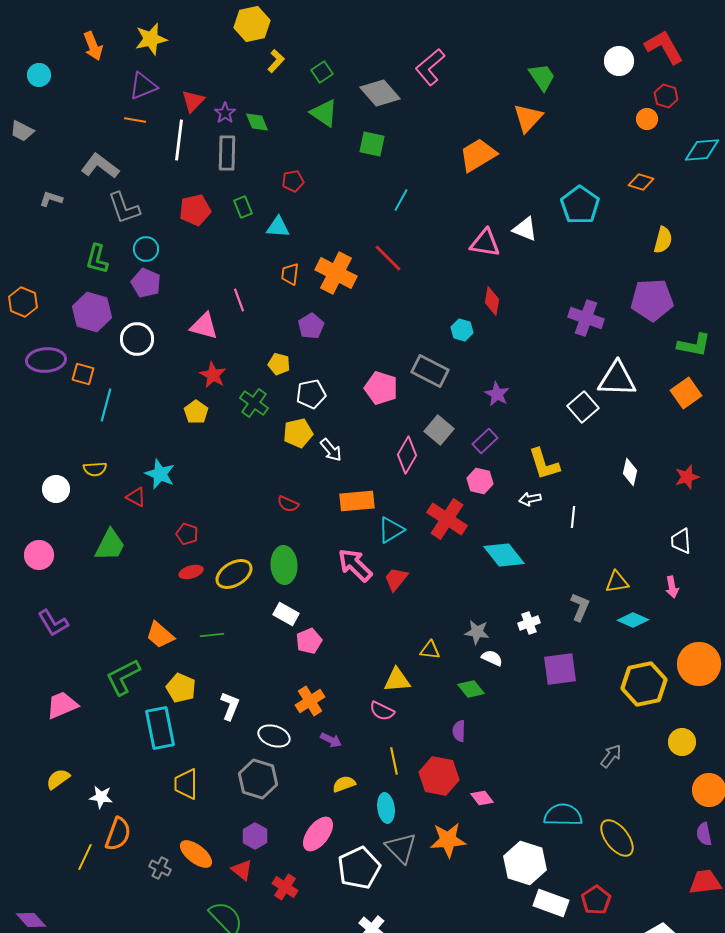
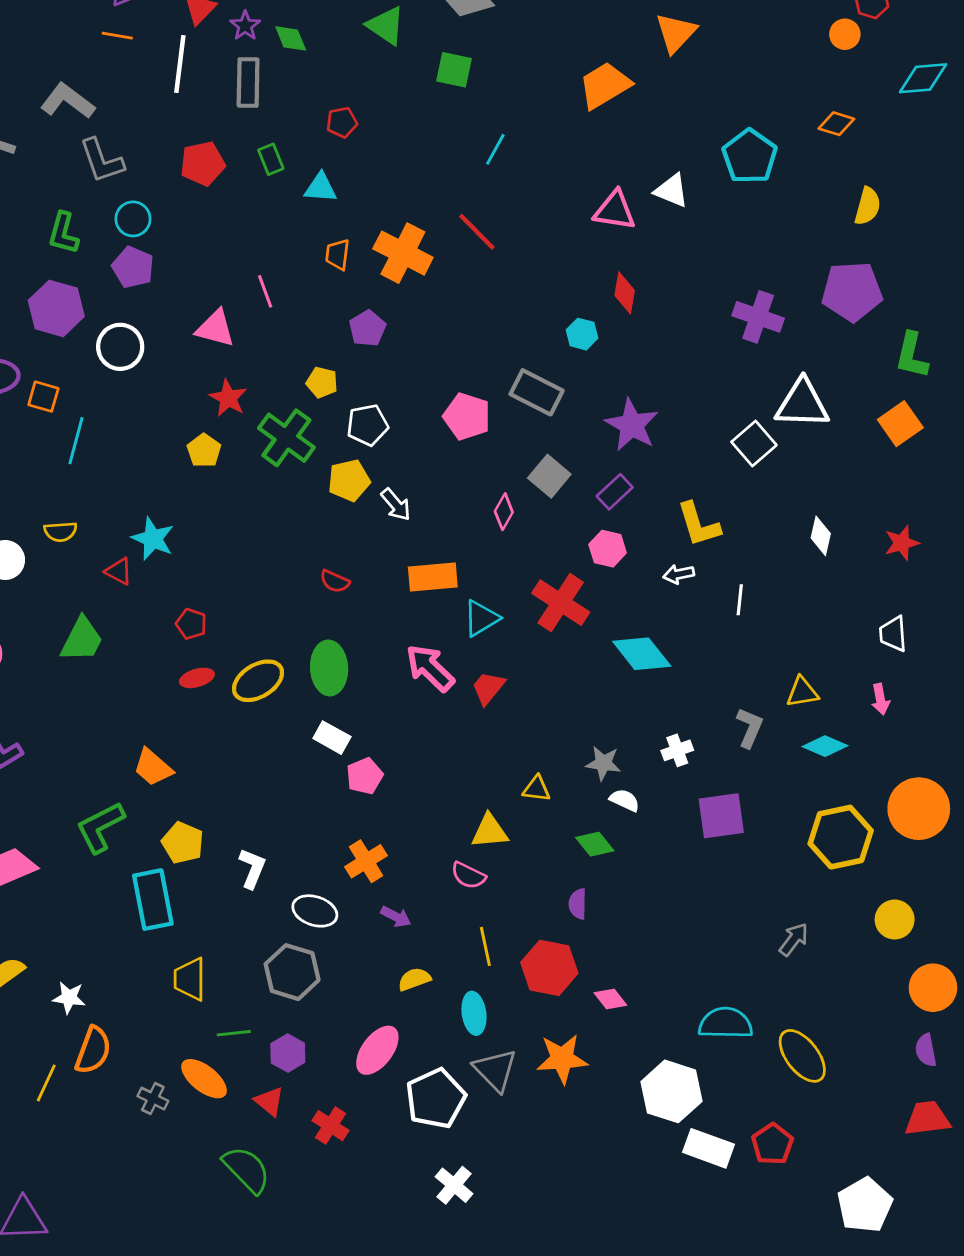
green L-shape: (694, 345) -> (912, 355), turned 92
purple star: (497, 394) -> (632, 425), size x1.5
green cross: (254, 403) -> (286, 438), size x1.4
pink diamond: (407, 455) -> (504, 512), size x0.7
green line: (212, 635) -> (234, 1033), moved

